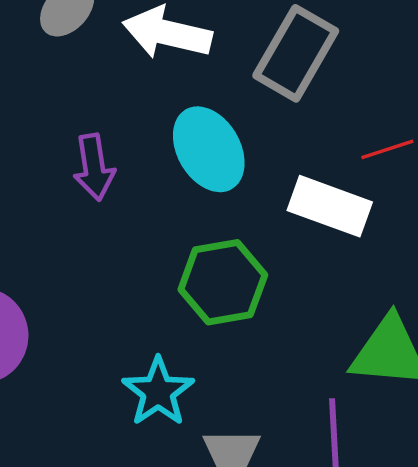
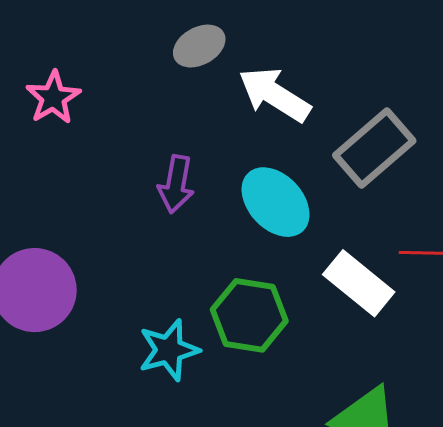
cyan ellipse: (209, 149) -> (276, 202), turned -32
cyan star: (158, 392) -> (169, 350), moved

